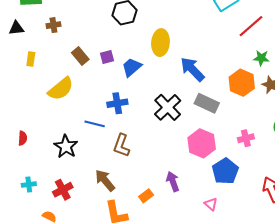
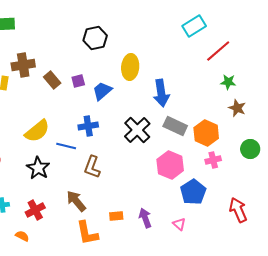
brown cross: (53, 25) -> (23, 65), moved, size x1.6
blue arrow: (192, 69) -> (161, 93), turned -144
orange hexagon: (242, 83) -> (206, 133), moved
yellow semicircle: (61, 89) -> (37, 131), moved
purple arrow: (173, 181) -> (145, 218), moved
orange rectangle: (146, 196) -> (116, 216), turned 32

